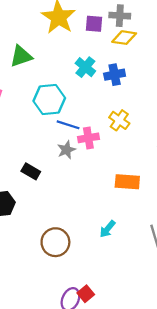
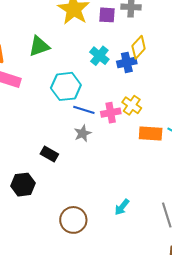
yellow diamond: (124, 38) -> (139, 47), moved, turned -55
pink cross: (88, 138) -> (111, 113), moved
orange rectangle: (127, 182) -> (151, 134), moved

